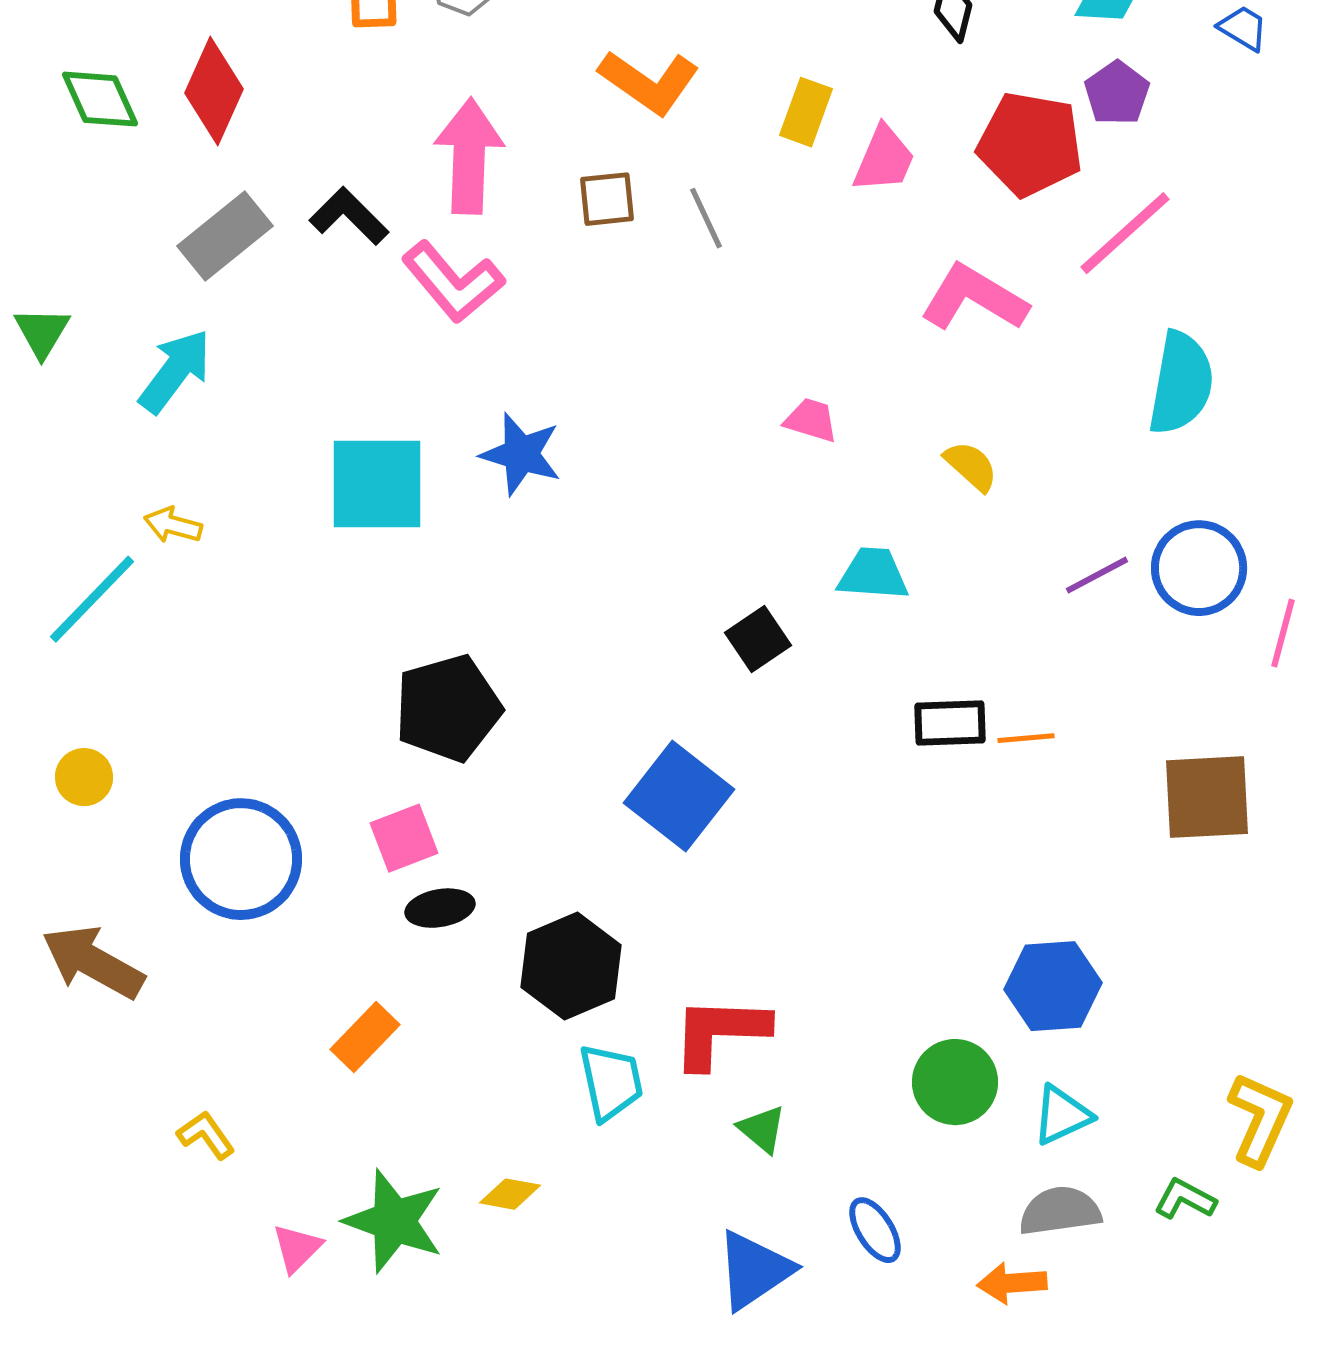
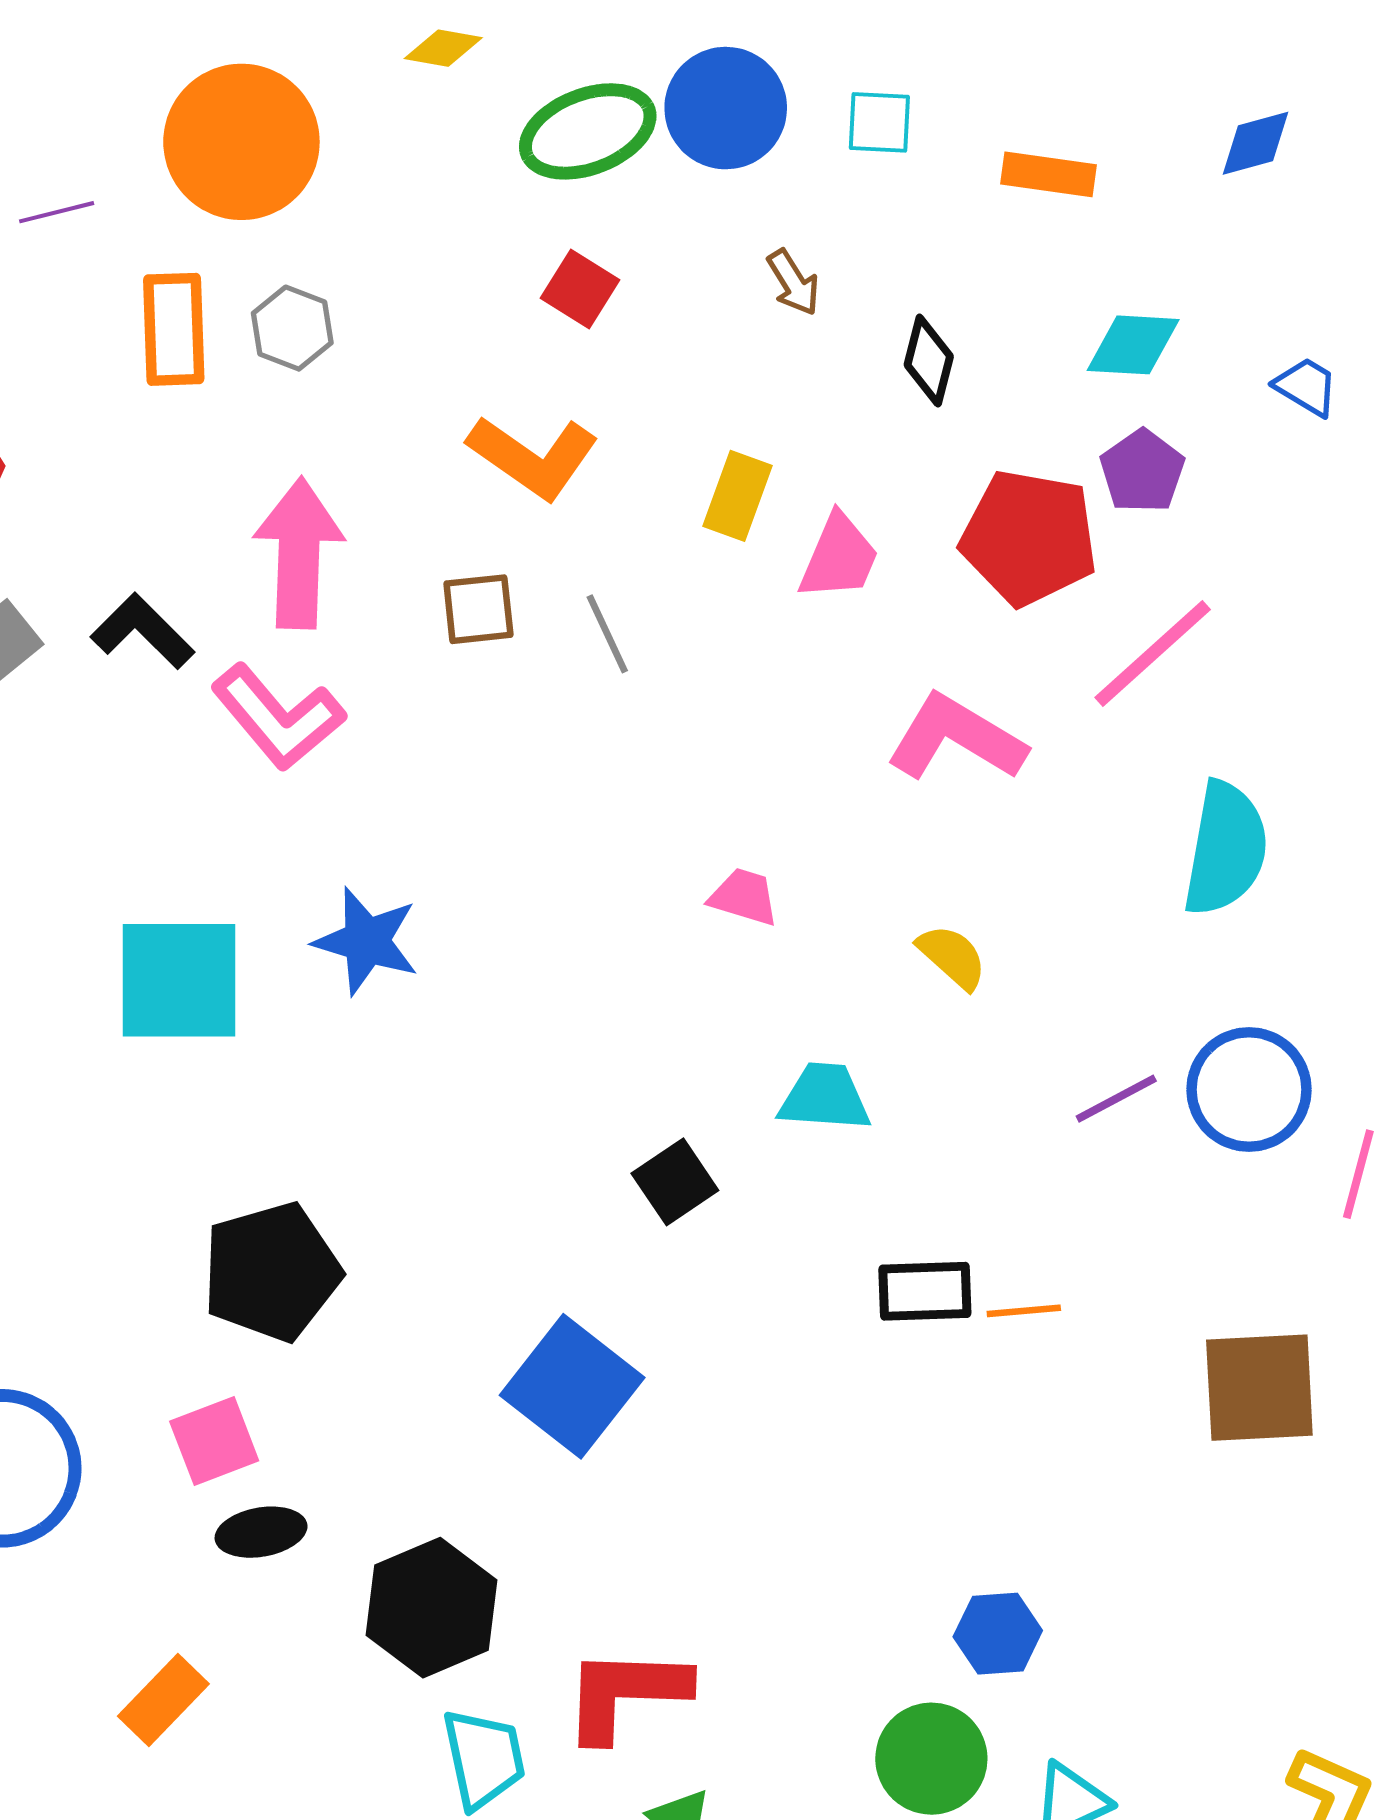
blue hexagon: (1053, 986) -> (998, 1634), moved, size x0.7

